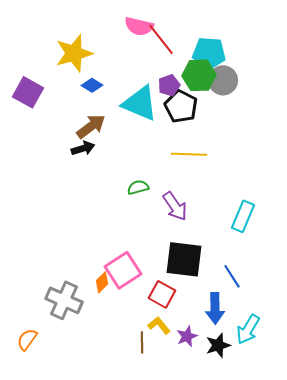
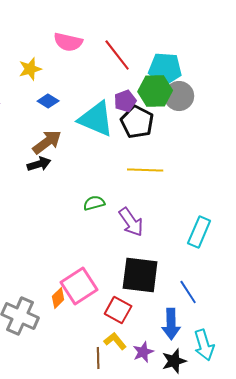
pink semicircle: (139, 26) -> (68, 42), moved
yellow star: (74, 53) -> (30, 69), size x0.6
cyan arrow: (248, 329) -> (204, 345), turned -48

